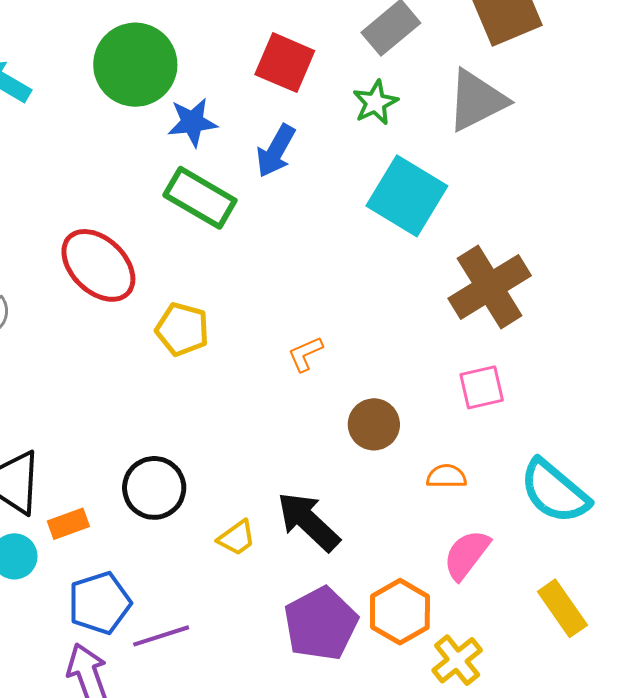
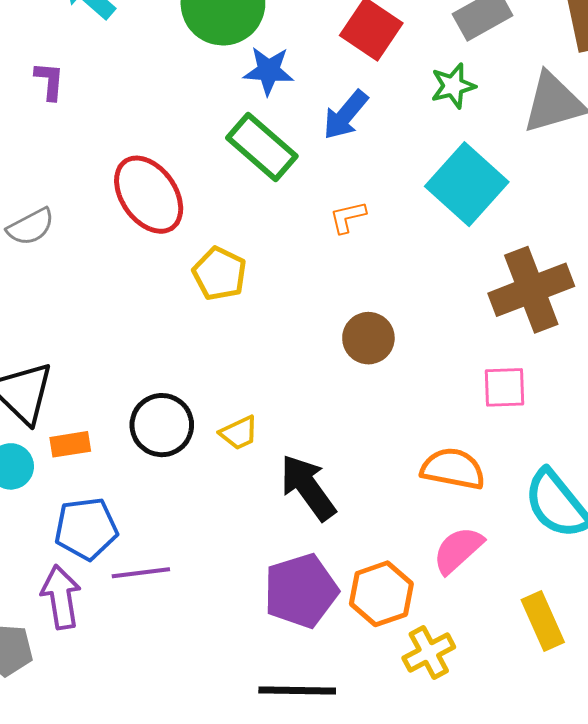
orange L-shape: (305, 354) -> (348, 217), moved
brown circle: (374, 424) -> (368, 338), moved
orange semicircle: (446, 476) -> (453, 469), size x1.6
yellow trapezoid: (237, 538) -> (239, 433), moved

